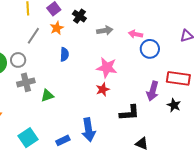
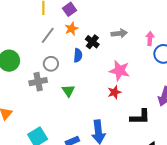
black cross: (79, 16) -> (92, 42), moved
pink arrow: (136, 34) -> (150, 38), turned 80
gray circle: (18, 60) -> (51, 64), moved
green triangle: (47, 96) -> (68, 91), moved, turned -48

